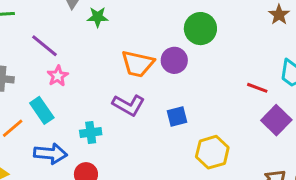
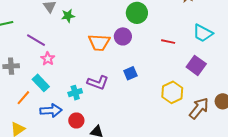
red line: (257, 88) -> (168, 42), moved
purple L-shape: (128, 105) -> (98, 83), moved
yellow hexagon: (212, 152) -> (172, 92), moved

